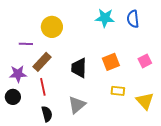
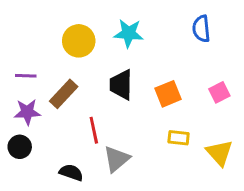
cyan star: (105, 18) -> (129, 33), moved
purple line: (26, 44) -> (26, 76), moved
black trapezoid: (79, 68) -> (121, 85), moved
red line: (43, 87) -> (94, 130), moved
black semicircle: (47, 114) -> (71, 173), turned -56

